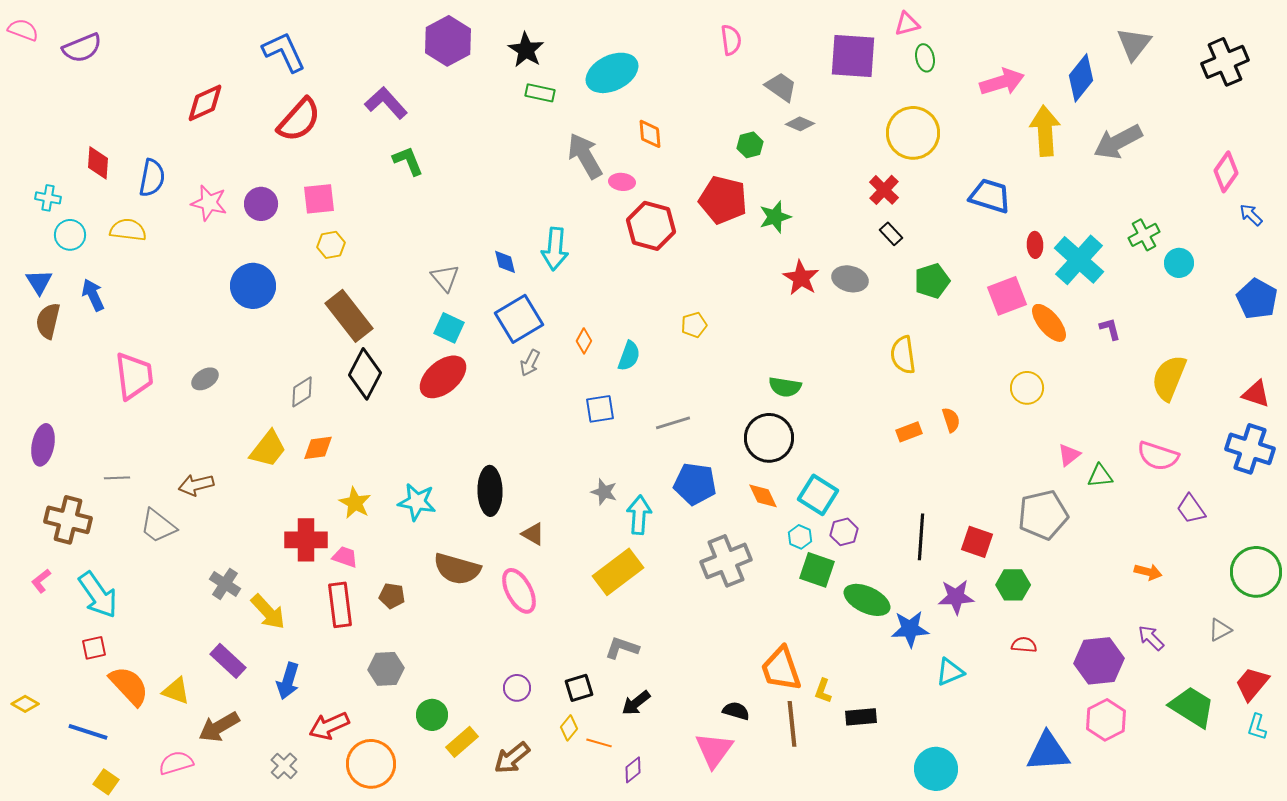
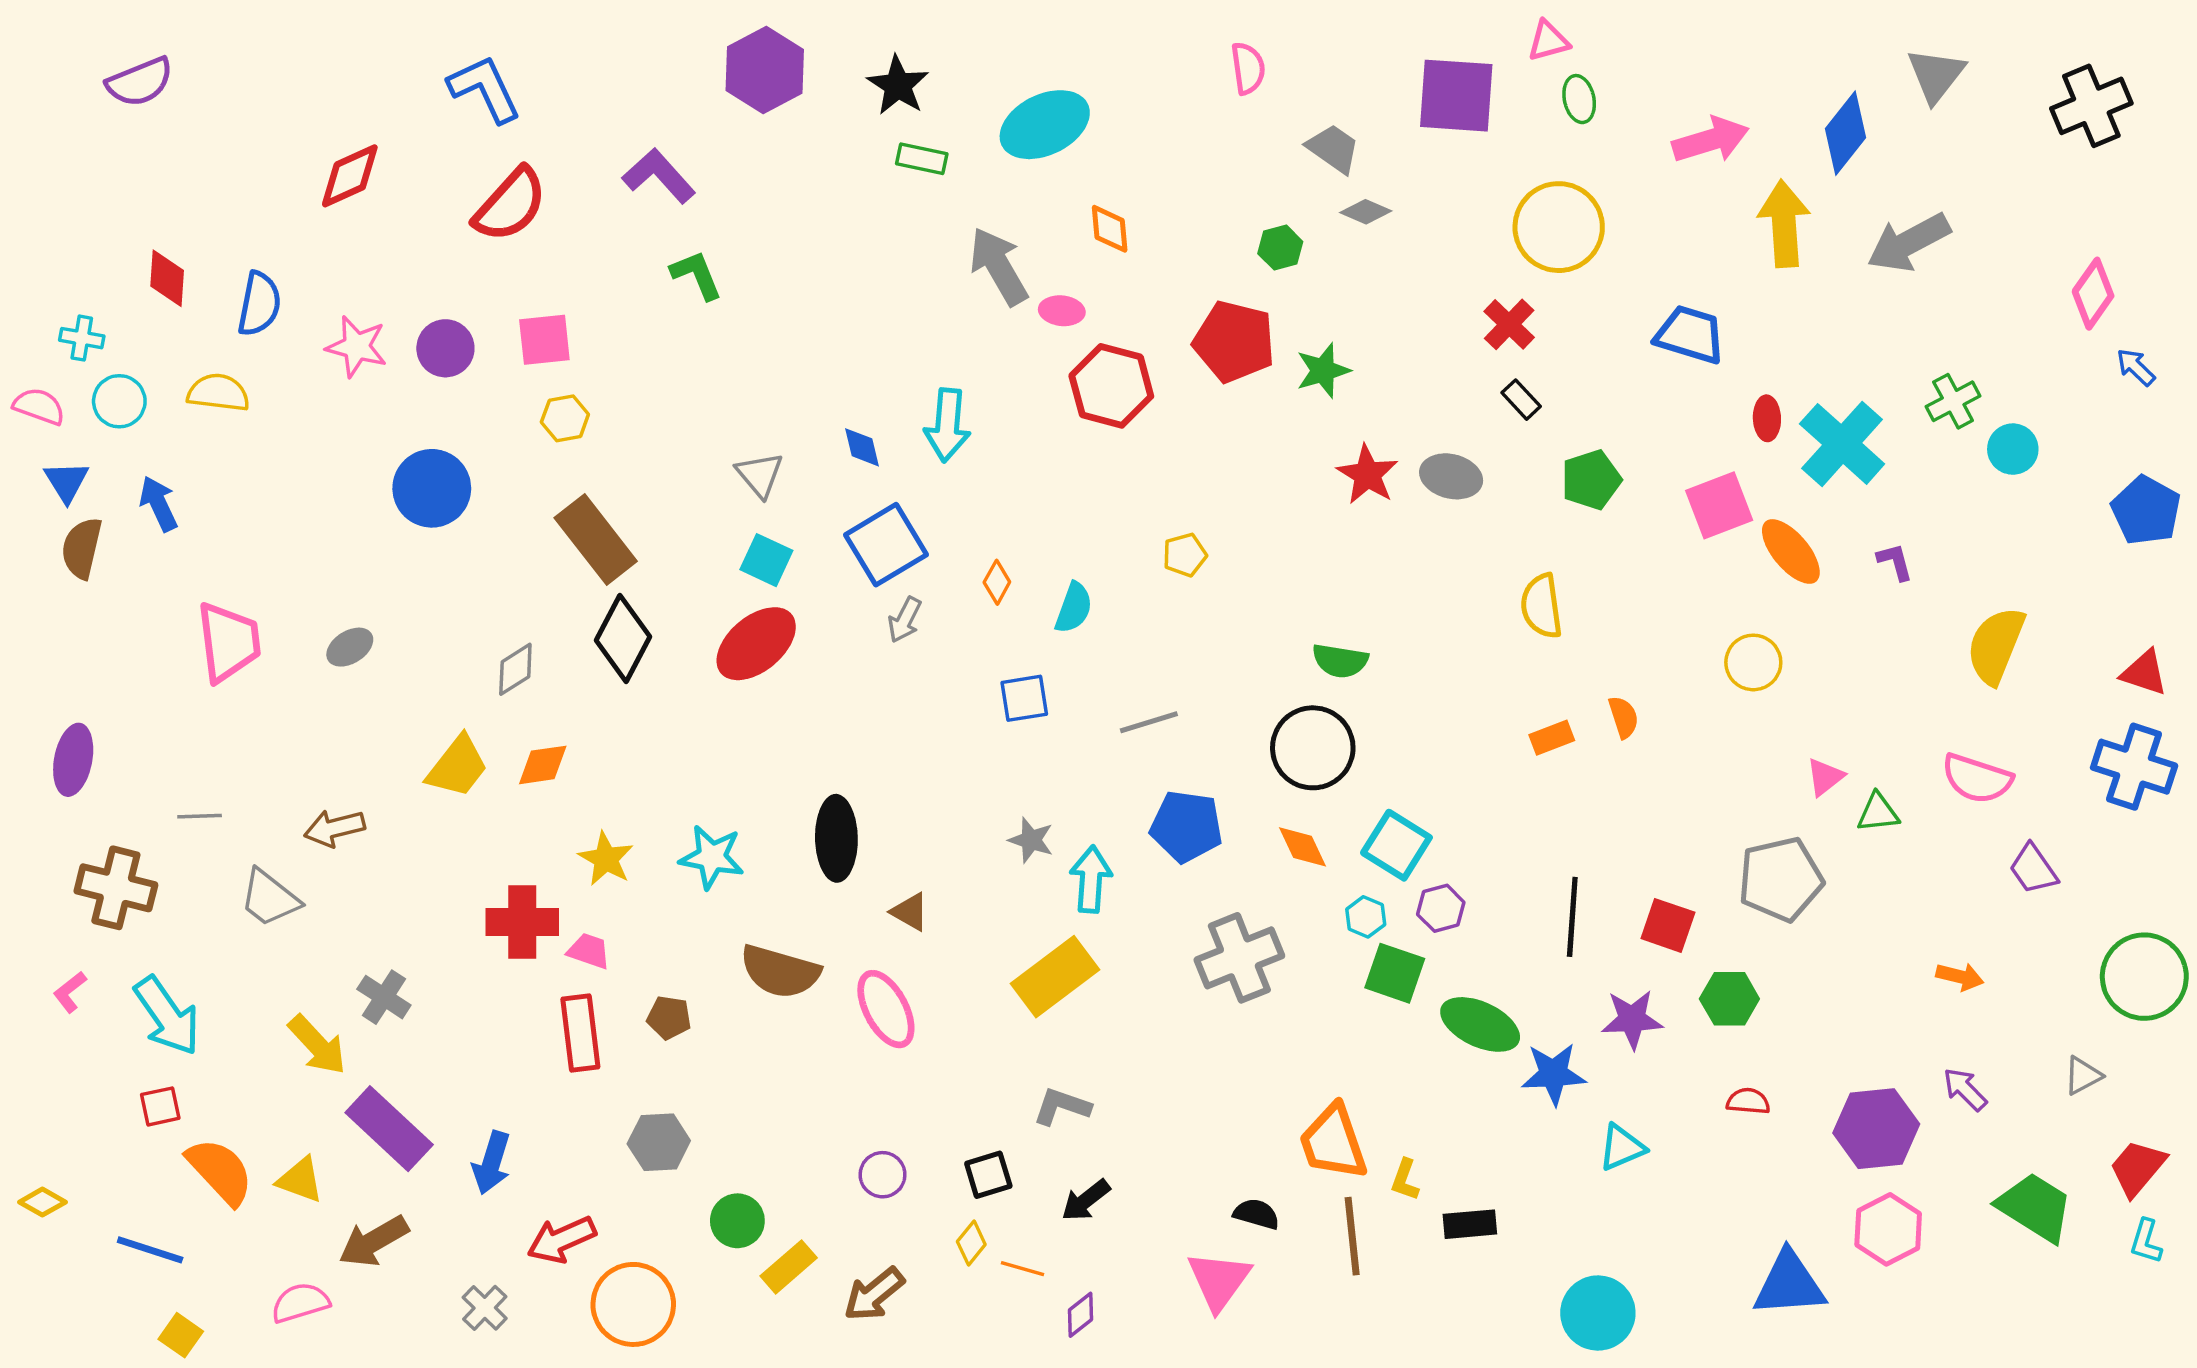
pink semicircle: (23, 30) -> (39, 406), moved
yellow arrow: (268, 612) -> (317, 1045), moved
purple rectangle: (228, 661) -> (389, 1129), size x1.4

